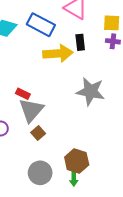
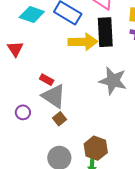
black rectangle: (80, 42) -> (105, 32), size x1.8
gray triangle: (31, 110) -> (54, 96), turned -40

